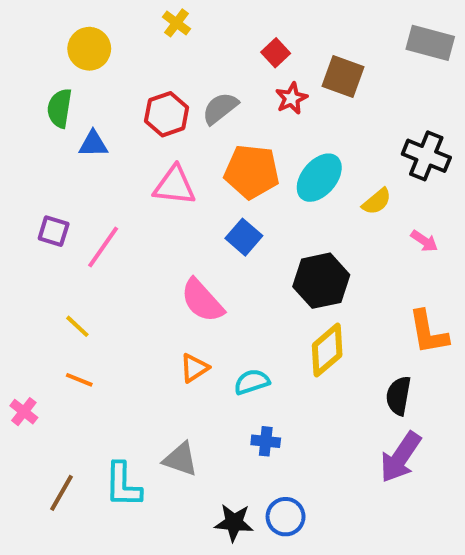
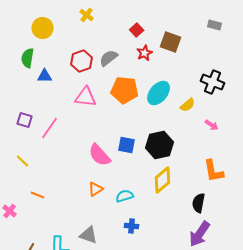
gray rectangle: (430, 43) -> (215, 25), size x0.6
blue square: (244, 237) -> (127, 145), moved, turned -30
yellow line: (77, 326) -> (23, 161), moved

